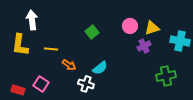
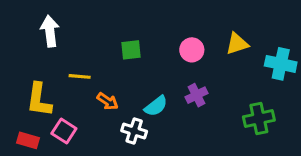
pink circle: (130, 26) -> (192, 50), moved
green square: (92, 32) -> (131, 50), moved, turned 32
yellow L-shape: (20, 45) -> (39, 100), moved
purple cross: (144, 46) -> (196, 95), moved

